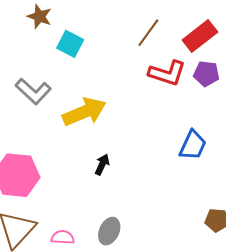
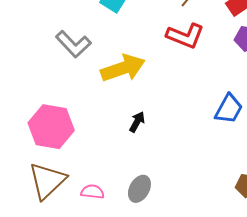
red L-shape: (167, 73) -> (185, 36), moved

